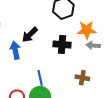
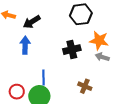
black arrow: (30, 35) -> (32, 22), moved
black cross: (62, 45) -> (72, 50), turned -30

